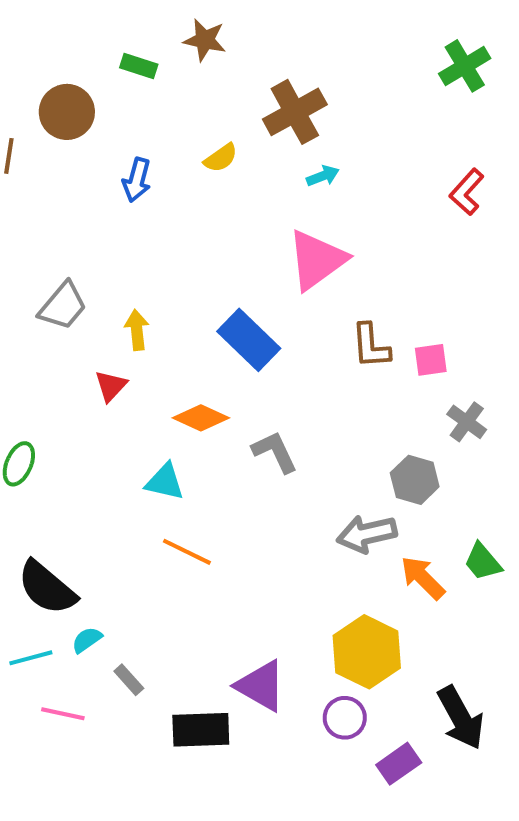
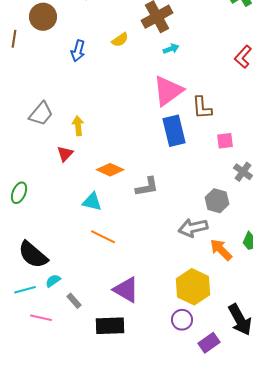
blue rectangle: (249, 340) -> (174, 131), moved, turned 32
brown L-shape: (371, 346) -> (202, 108), moved
gray L-shape: (275, 452) -> (147, 187), turned 105
purple triangle: (261, 686) -> (126, 290), moved

